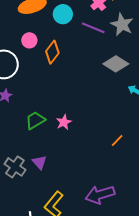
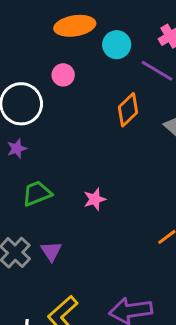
orange diamond: (52, 52) -> (128, 110), moved
green trapezoid: (35, 120) -> (37, 193), moved

